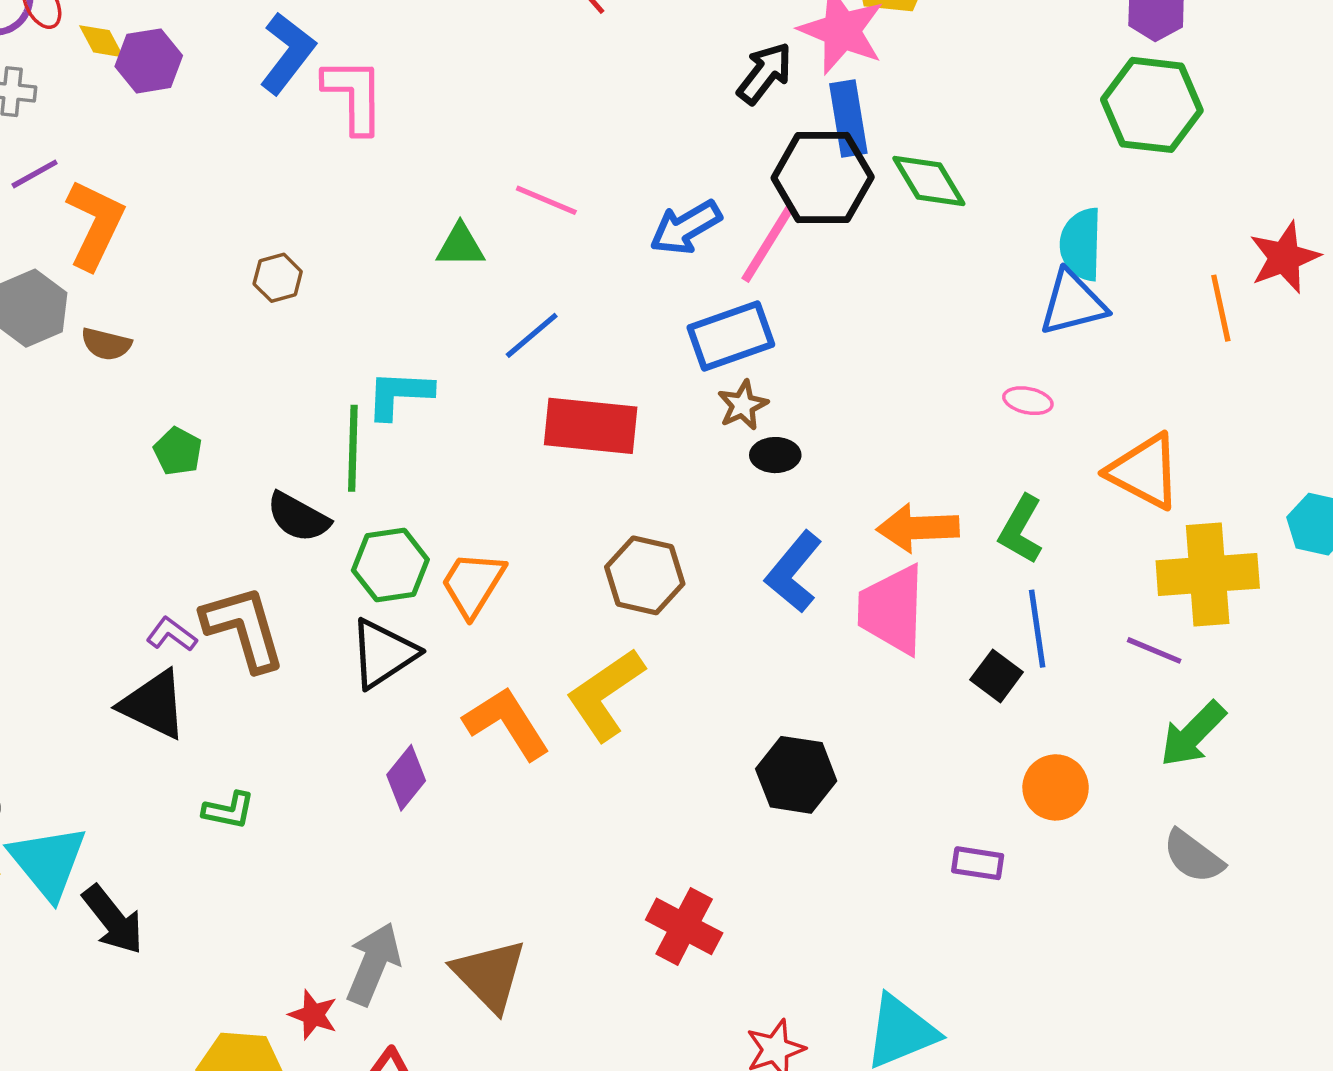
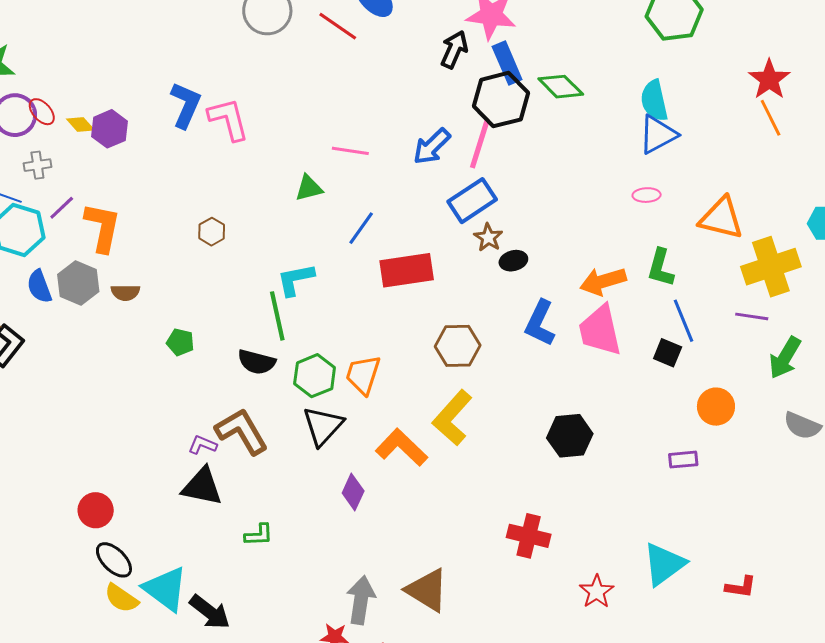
orange line: (1221, 308) -> (771, 118), moved

